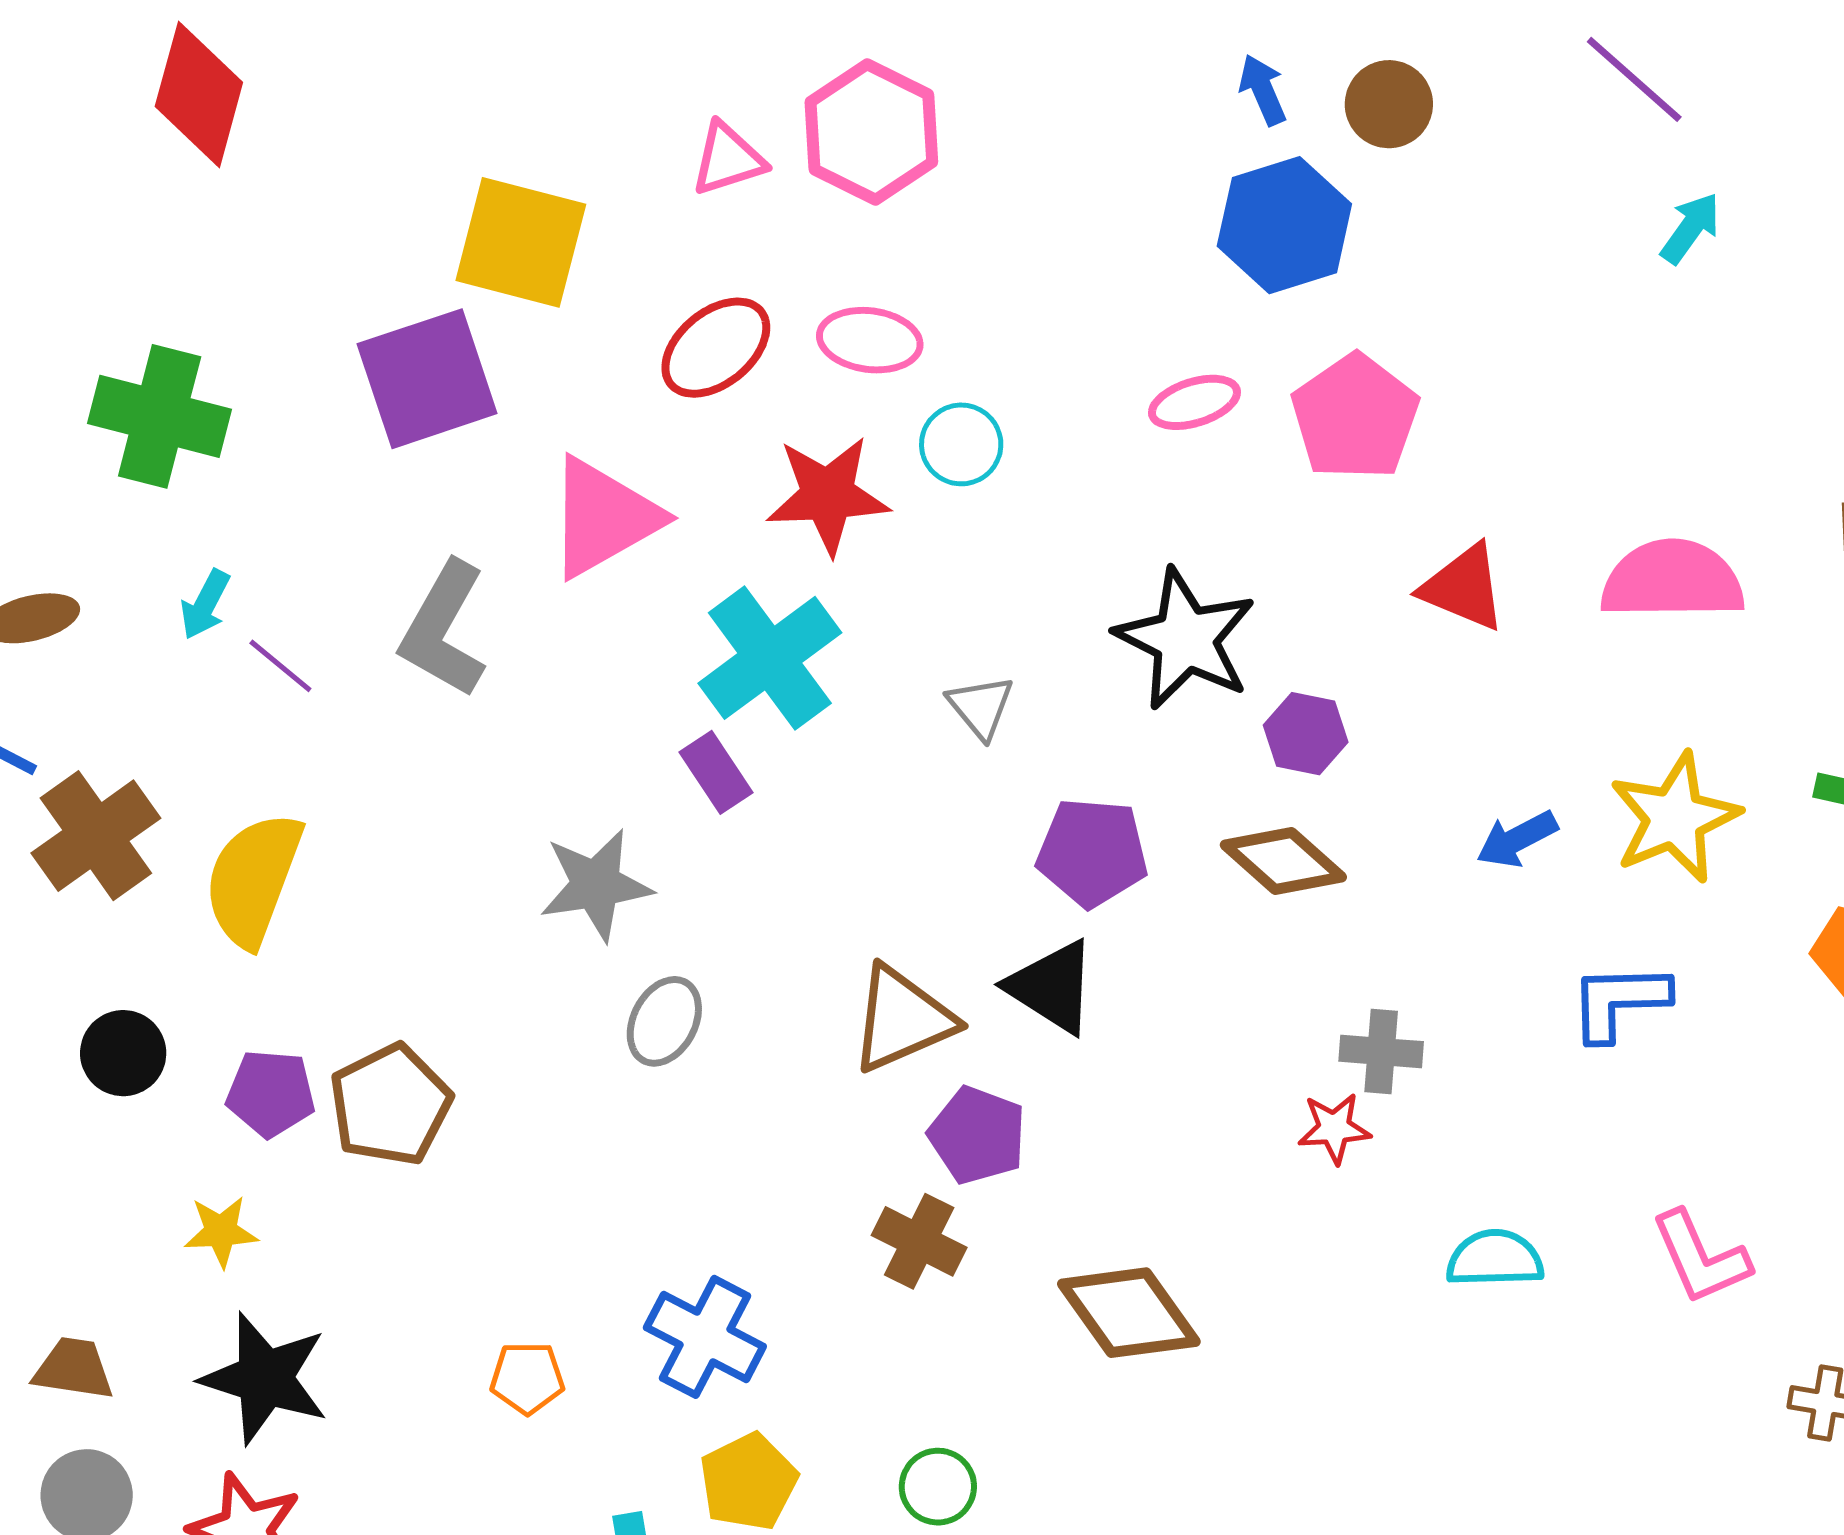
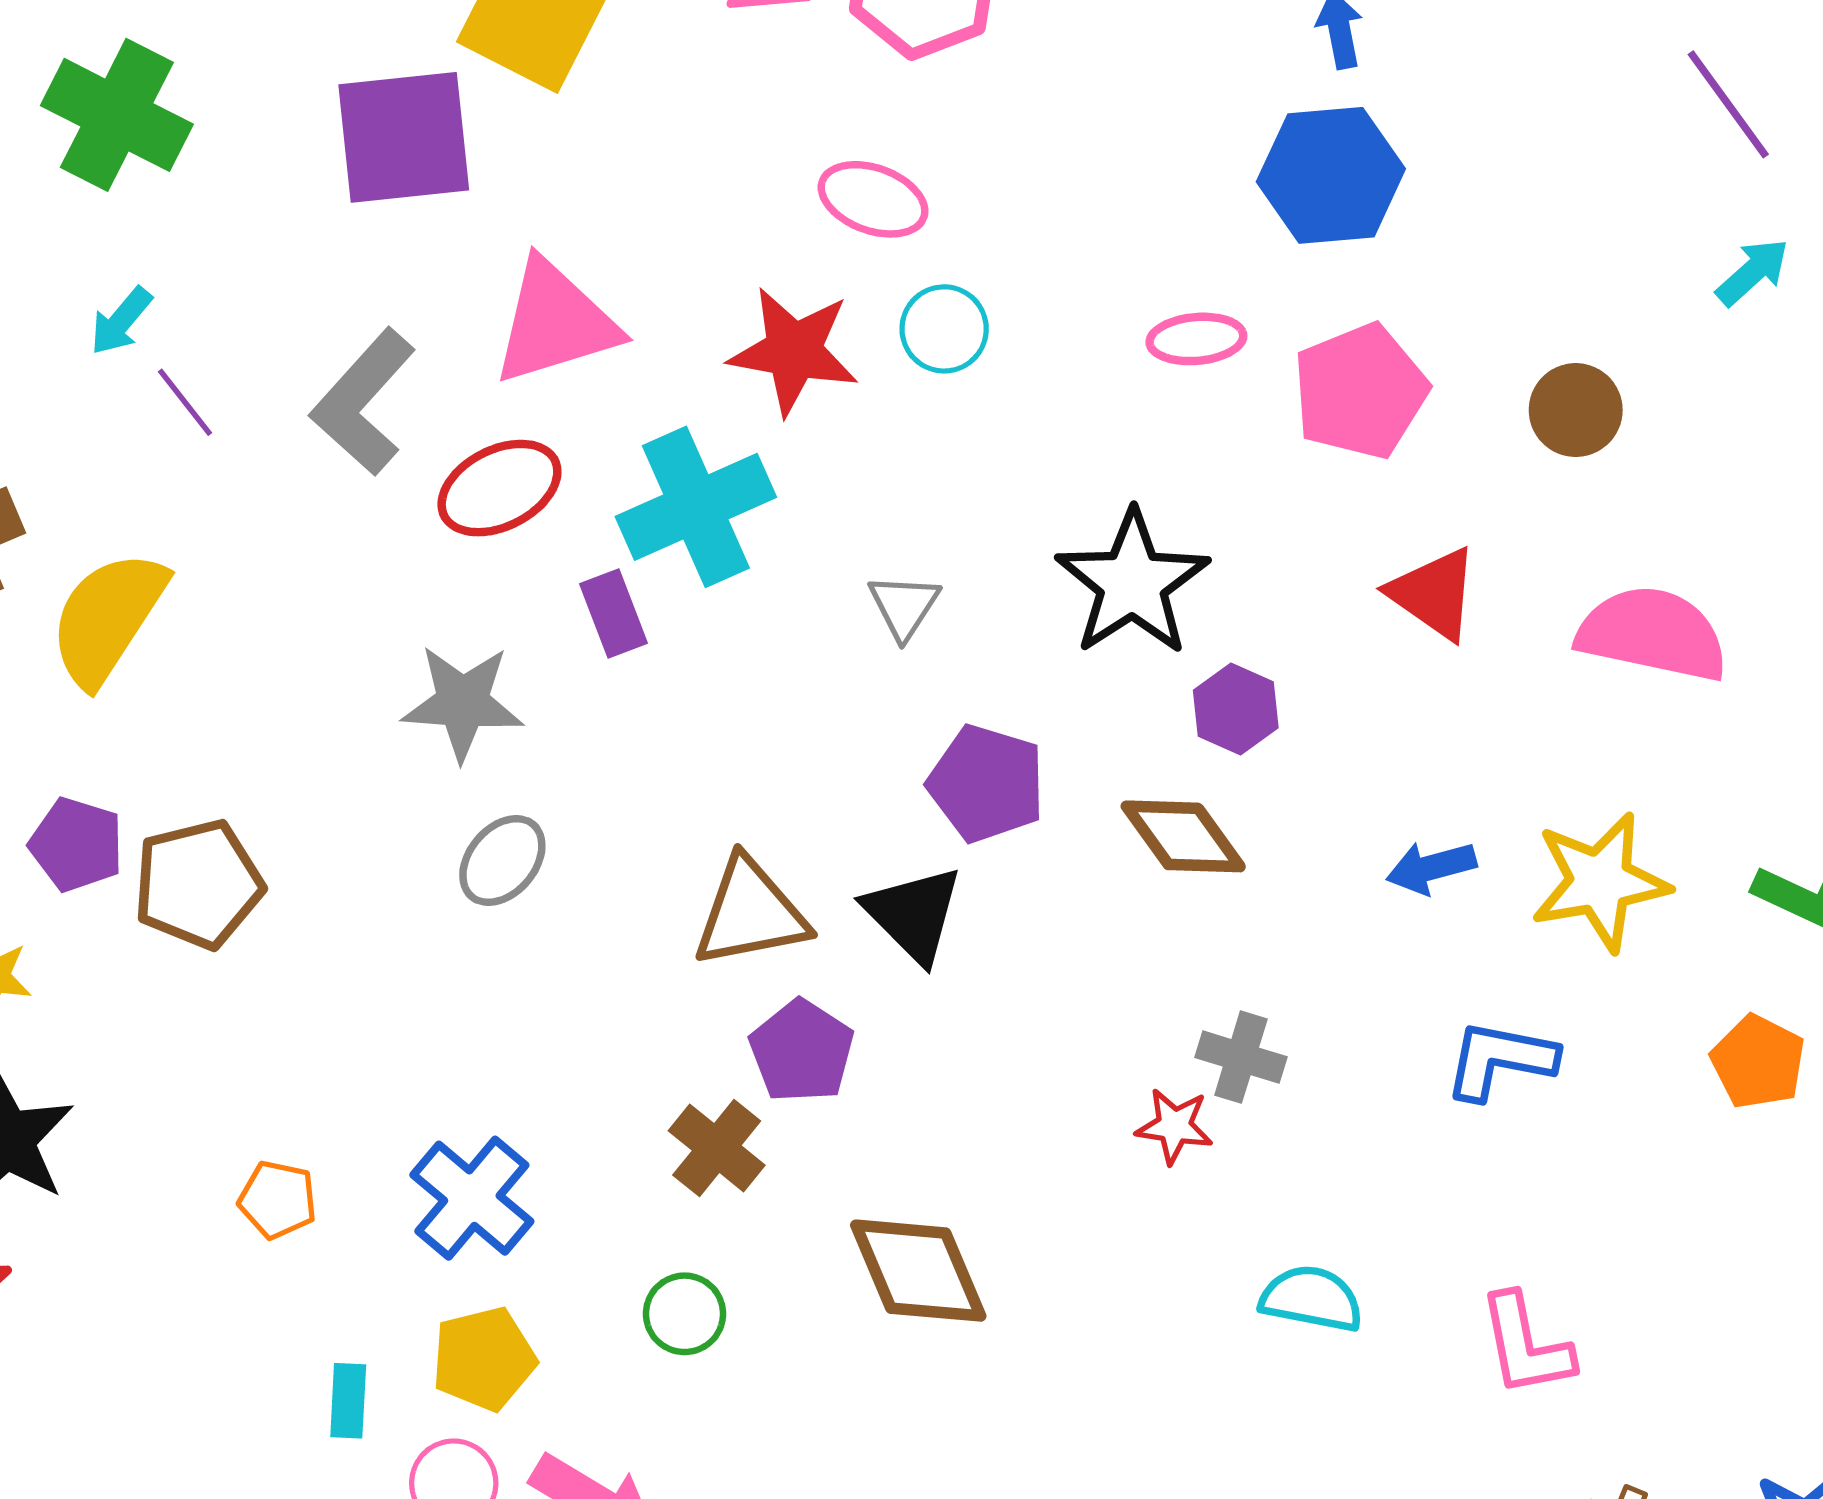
brown circle: (1389, 104) -> (1576, 410), moved
red ellipse: (716, 348) -> (499, 488), moved
green circle: (938, 1487) -> (684, 1314), moved

